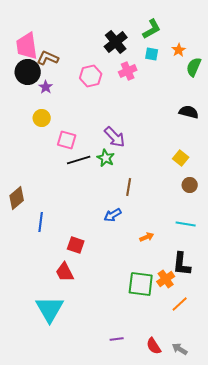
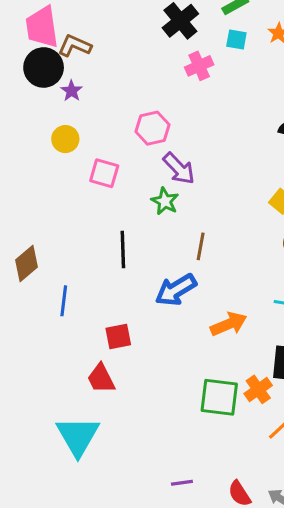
pink hexagon: (91, 76) -> (152, 128), moved
black line: (79, 160) -> (123, 249), moved, turned -75
blue arrow: (113, 215) -> (176, 290), size x1.5
orange arrow: (147, 237) -> (229, 324), size x1.6
red square: (76, 245) -> (118, 337), turned -30

